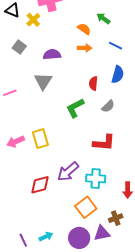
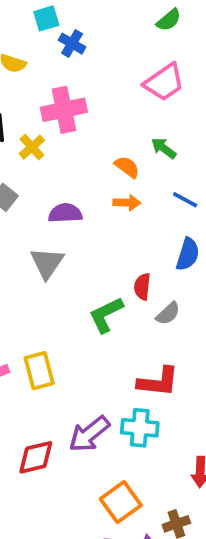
red semicircle: (93, 83) -> (142, 287), moved
cyan cross: (96, 178) -> (140, 428), moved

